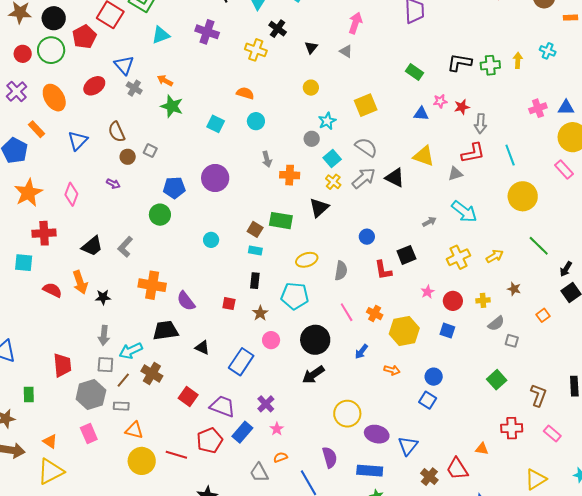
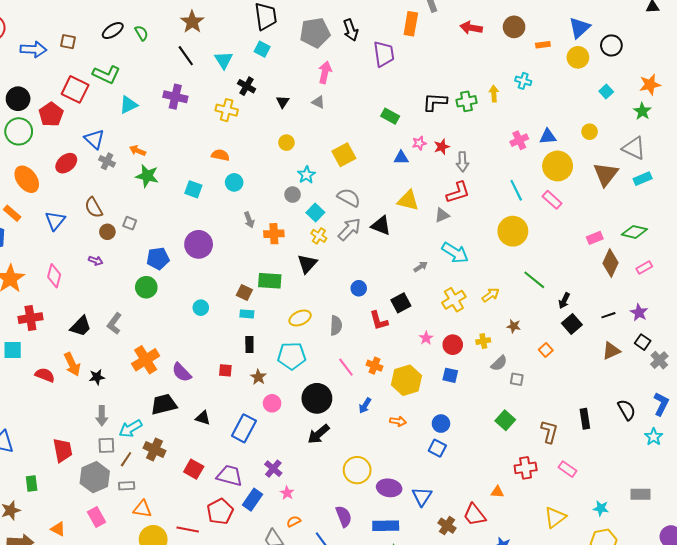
cyan line: (510, 155) -> (516, 190), moved
orange cross: (152, 285) -> (146, 360), turned -36

